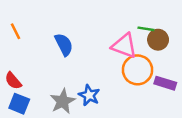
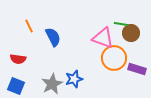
orange line: (16, 31) -> (29, 26), moved
red semicircle: (13, 81) -> (18, 59), moved, turned -42
blue star: (89, 95) -> (74, 79), turned 30

